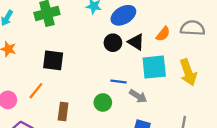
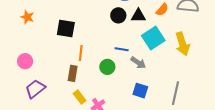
black triangle: (136, 42) -> (138, 16), turned -35
cyan square: (154, 67) -> (153, 38), turned -30
orange line: (36, 91) -> (81, 53), moved, turned -35

